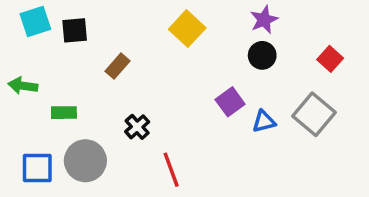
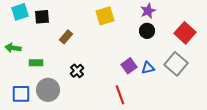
yellow square: (187, 29) -> (105, 16), turned 30
red square: (330, 59) -> (185, 33), size x1.5
purple square: (230, 102) -> (129, 66), moved
red line: (171, 170) -> (120, 95), moved

